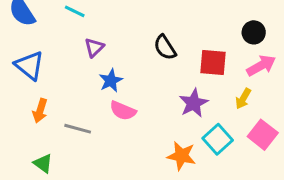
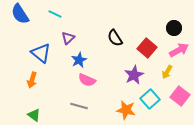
red square: (213, 63) -> (147, 48), turned 36
blue triangle: (30, 66) -> (41, 53), moved
gray line: (78, 129) -> (79, 106), moved

